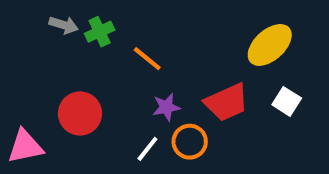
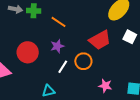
green cross: (100, 32) -> (34, 11), turned 32
purple star: (166, 107) -> (57, 46), moved

